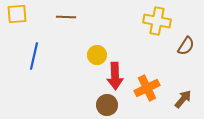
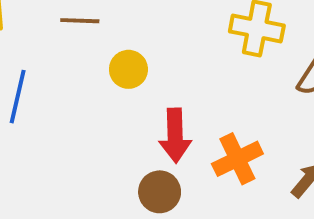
yellow circle: (97, 55) -> (128, 69), moved

